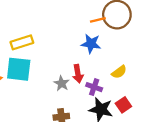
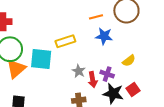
orange line: (98, 20) -> (96, 17), moved
yellow rectangle: (22, 42) -> (65, 41), moved
red arrow: (78, 74) -> (93, 80), moved

